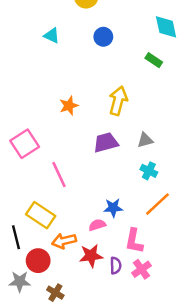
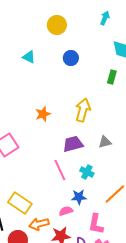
green rectangle: (154, 60) -> (112, 77), turned 72
cyan cross: (149, 171) -> (87, 172), moved
pink line: (59, 175) -> (60, 170), moved

